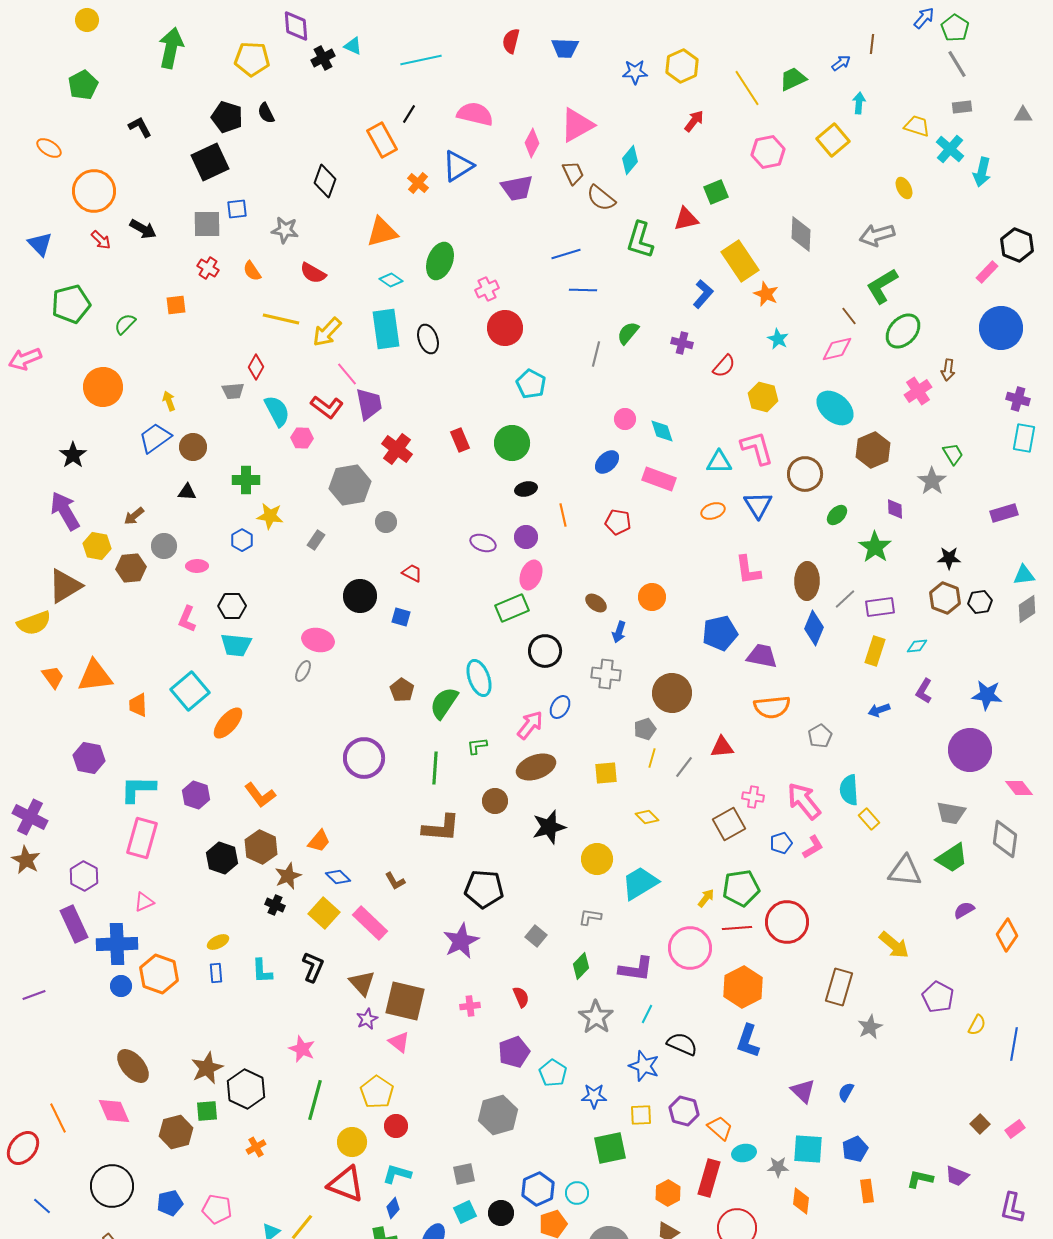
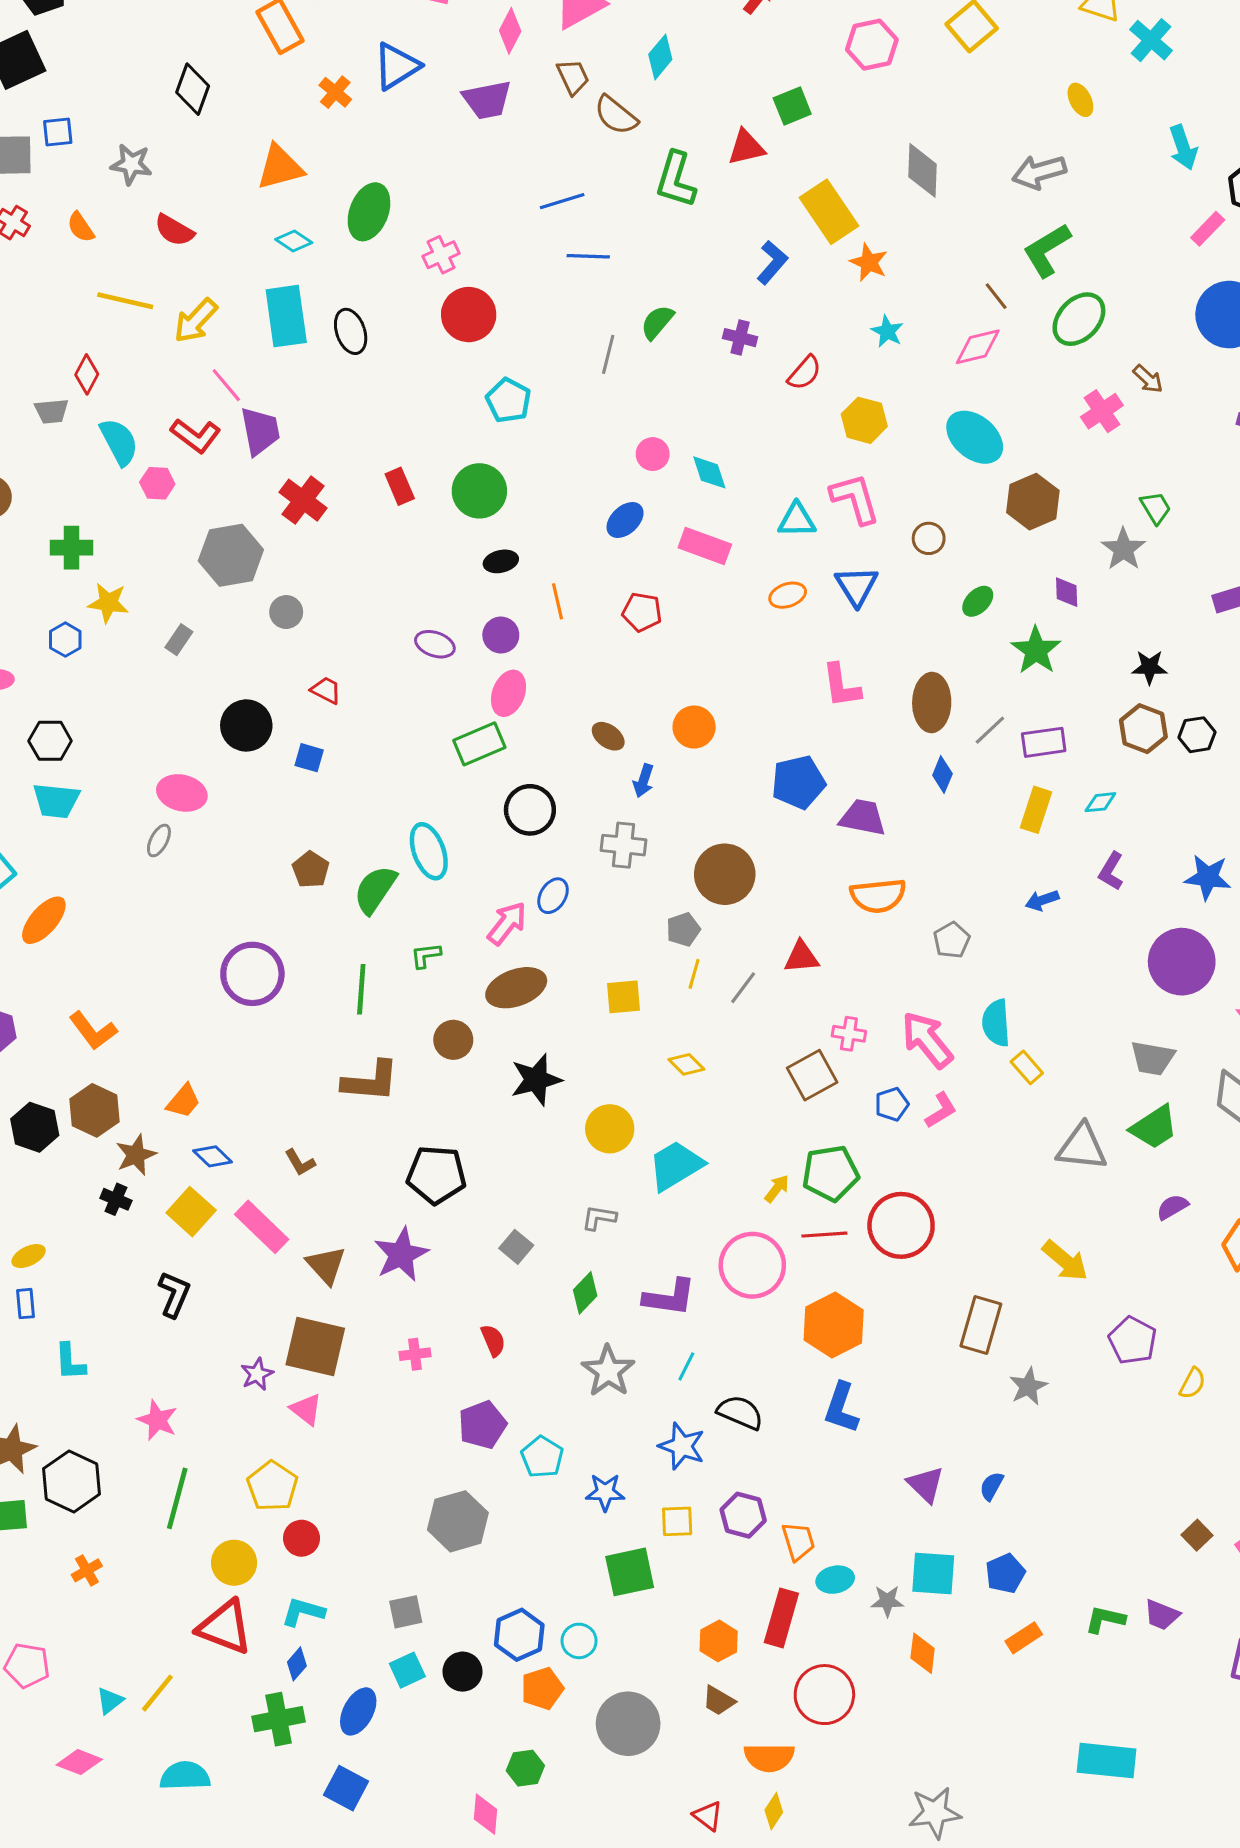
cyan arrow: (982, 172) -> (1183, 147), moved, turned -32
brown arrow: (948, 370) -> (1148, 379), turned -55
brown circle: (805, 474) -> (929, 538), size x0.6
blue diamond: (814, 628) -> (942, 775), size x0.7
cyan L-shape: (262, 971) -> (70, 1362), moved
brown triangle: (362, 983) -> (326, 1265), moved
orange trapezoid: (720, 1128) -> (798, 1541), turned 32
orange rectangle: (867, 1191) -> (1024, 1638), turned 65

